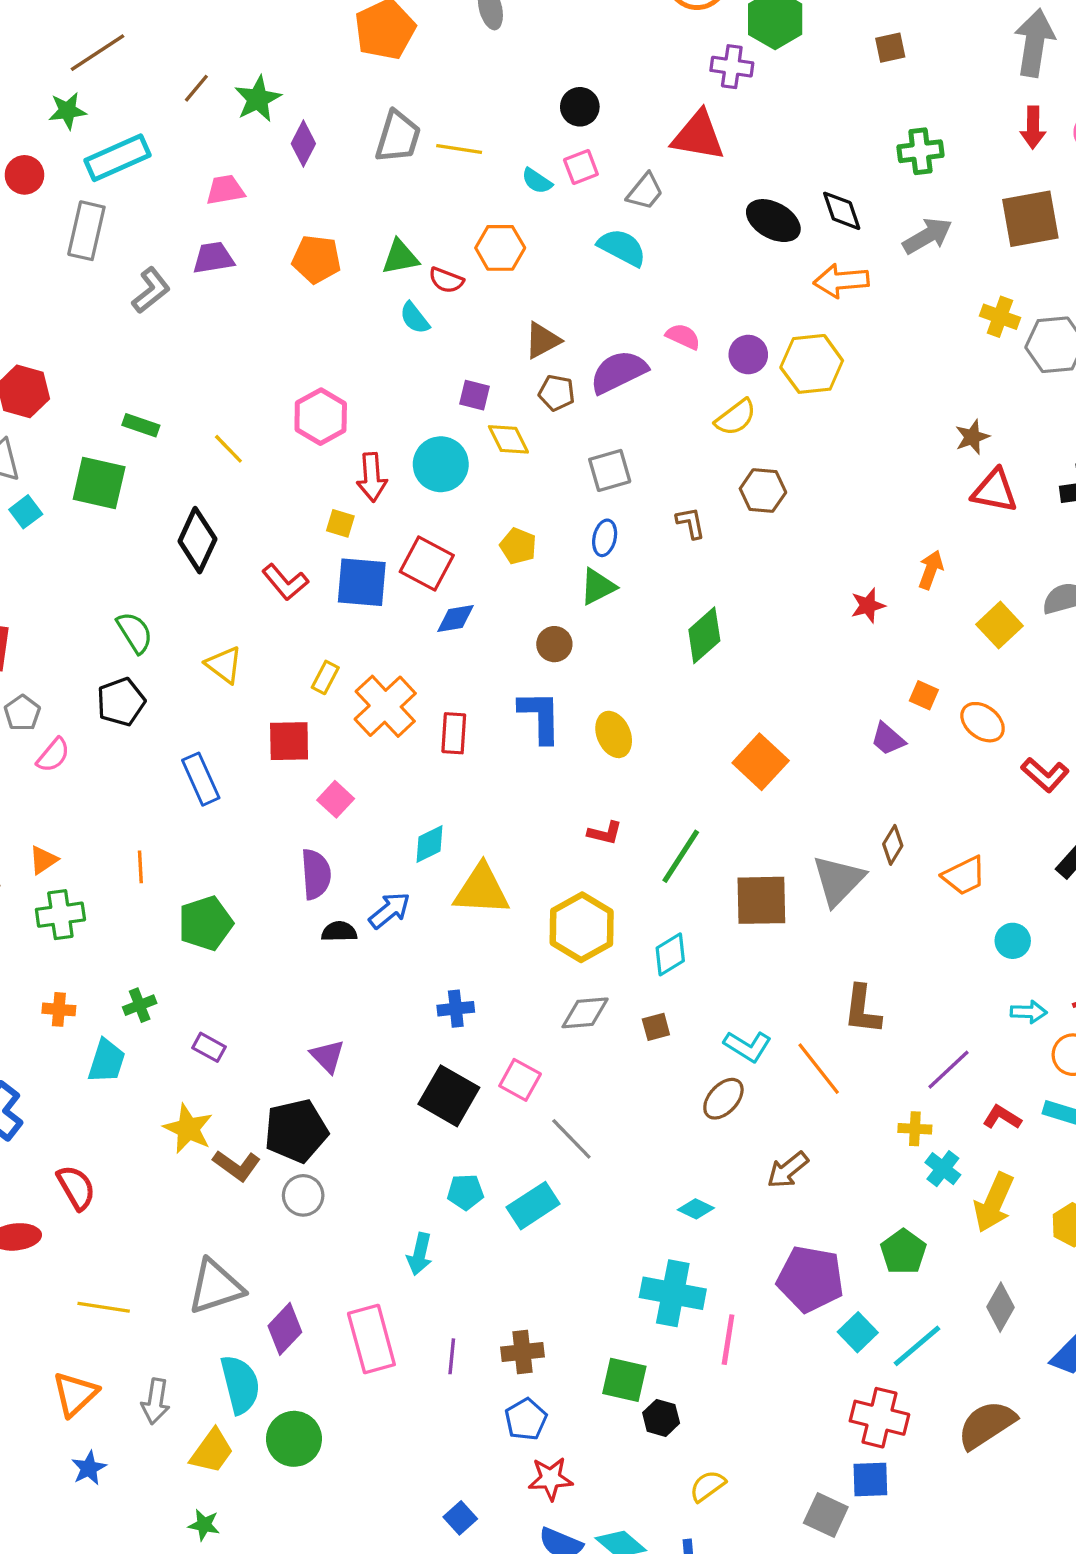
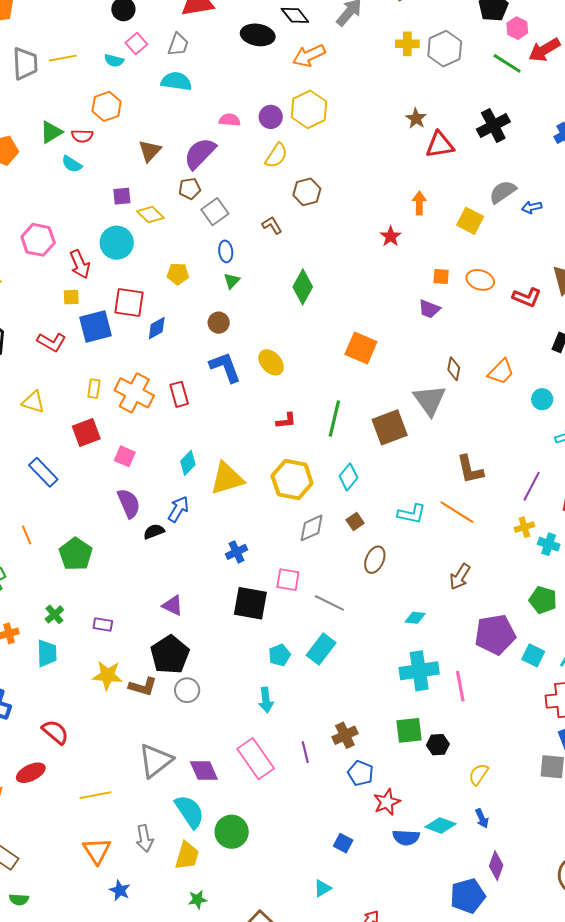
brown pentagon: (557, 393) -> (190, 189), moved
green triangle: (598, 587) -> (232, 281), size x0.7
brown ellipse: (723, 1099) -> (375, 560), moved
purple diamond: (285, 1329) -> (204, 771), turned -48

